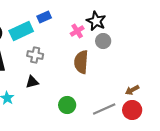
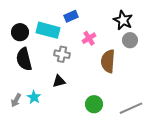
cyan rectangle: (21, 31) -> (48, 30), turned 40
pink cross: (77, 31) -> (89, 38), moved

